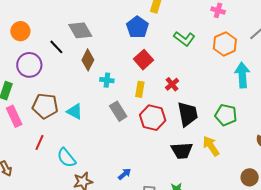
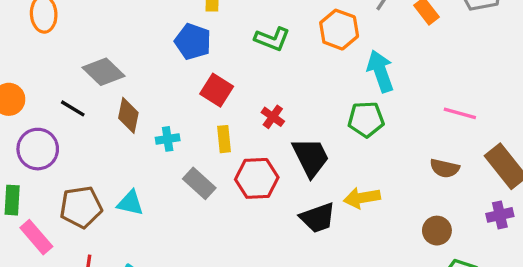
green pentagon: (226, 115) -> (366, 119), moved
yellow arrow: (211, 146) -> (362, 198), turned -50

